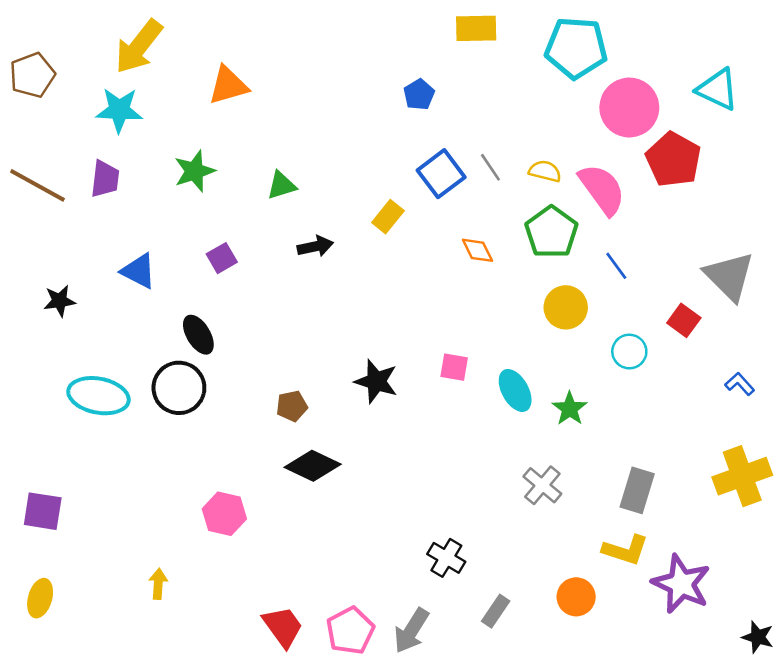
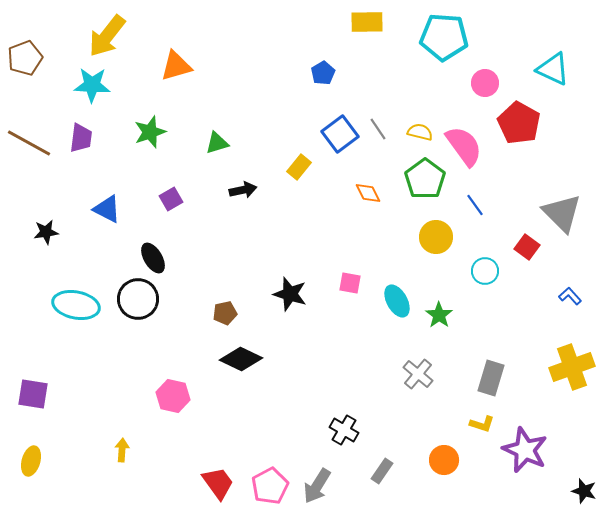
pink circle: (629, 108) -> (485, 83), size x0.6
yellow L-shape: (625, 550) -> (482, 424), size x0.7

